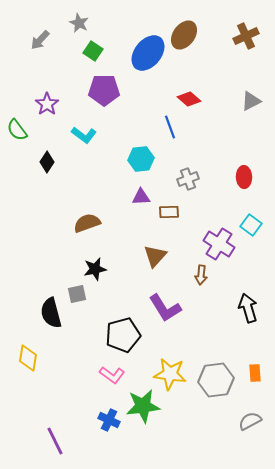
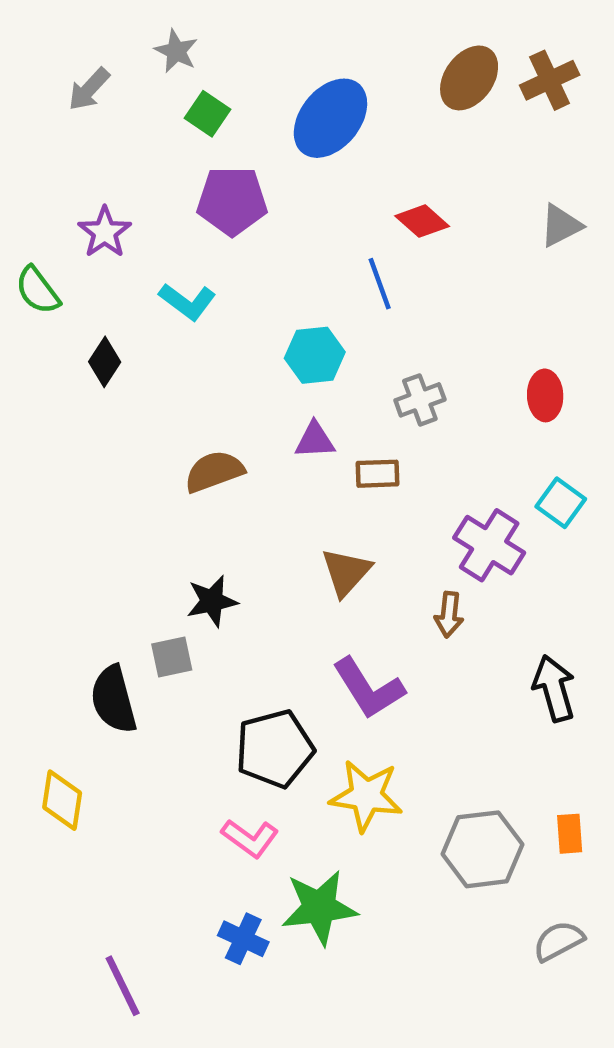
brown ellipse: (184, 35) -> (469, 78), moved
brown semicircle: (87, 223) -> (214, 471), moved
yellow star: (170, 374) -> (366, 796), moved

